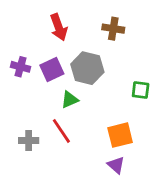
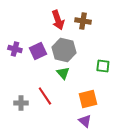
red arrow: (59, 27) -> (58, 20), moved
green triangle: (70, 100) -> (63, 73), moved, turned -48

